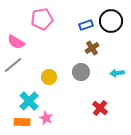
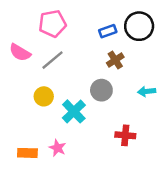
gray line: (13, 65) -> (53, 60), moved
yellow circle: (49, 77) -> (44, 96), moved
cyan cross: (29, 101) -> (74, 111), moved
red cross: (100, 108) -> (125, 135), turned -35

